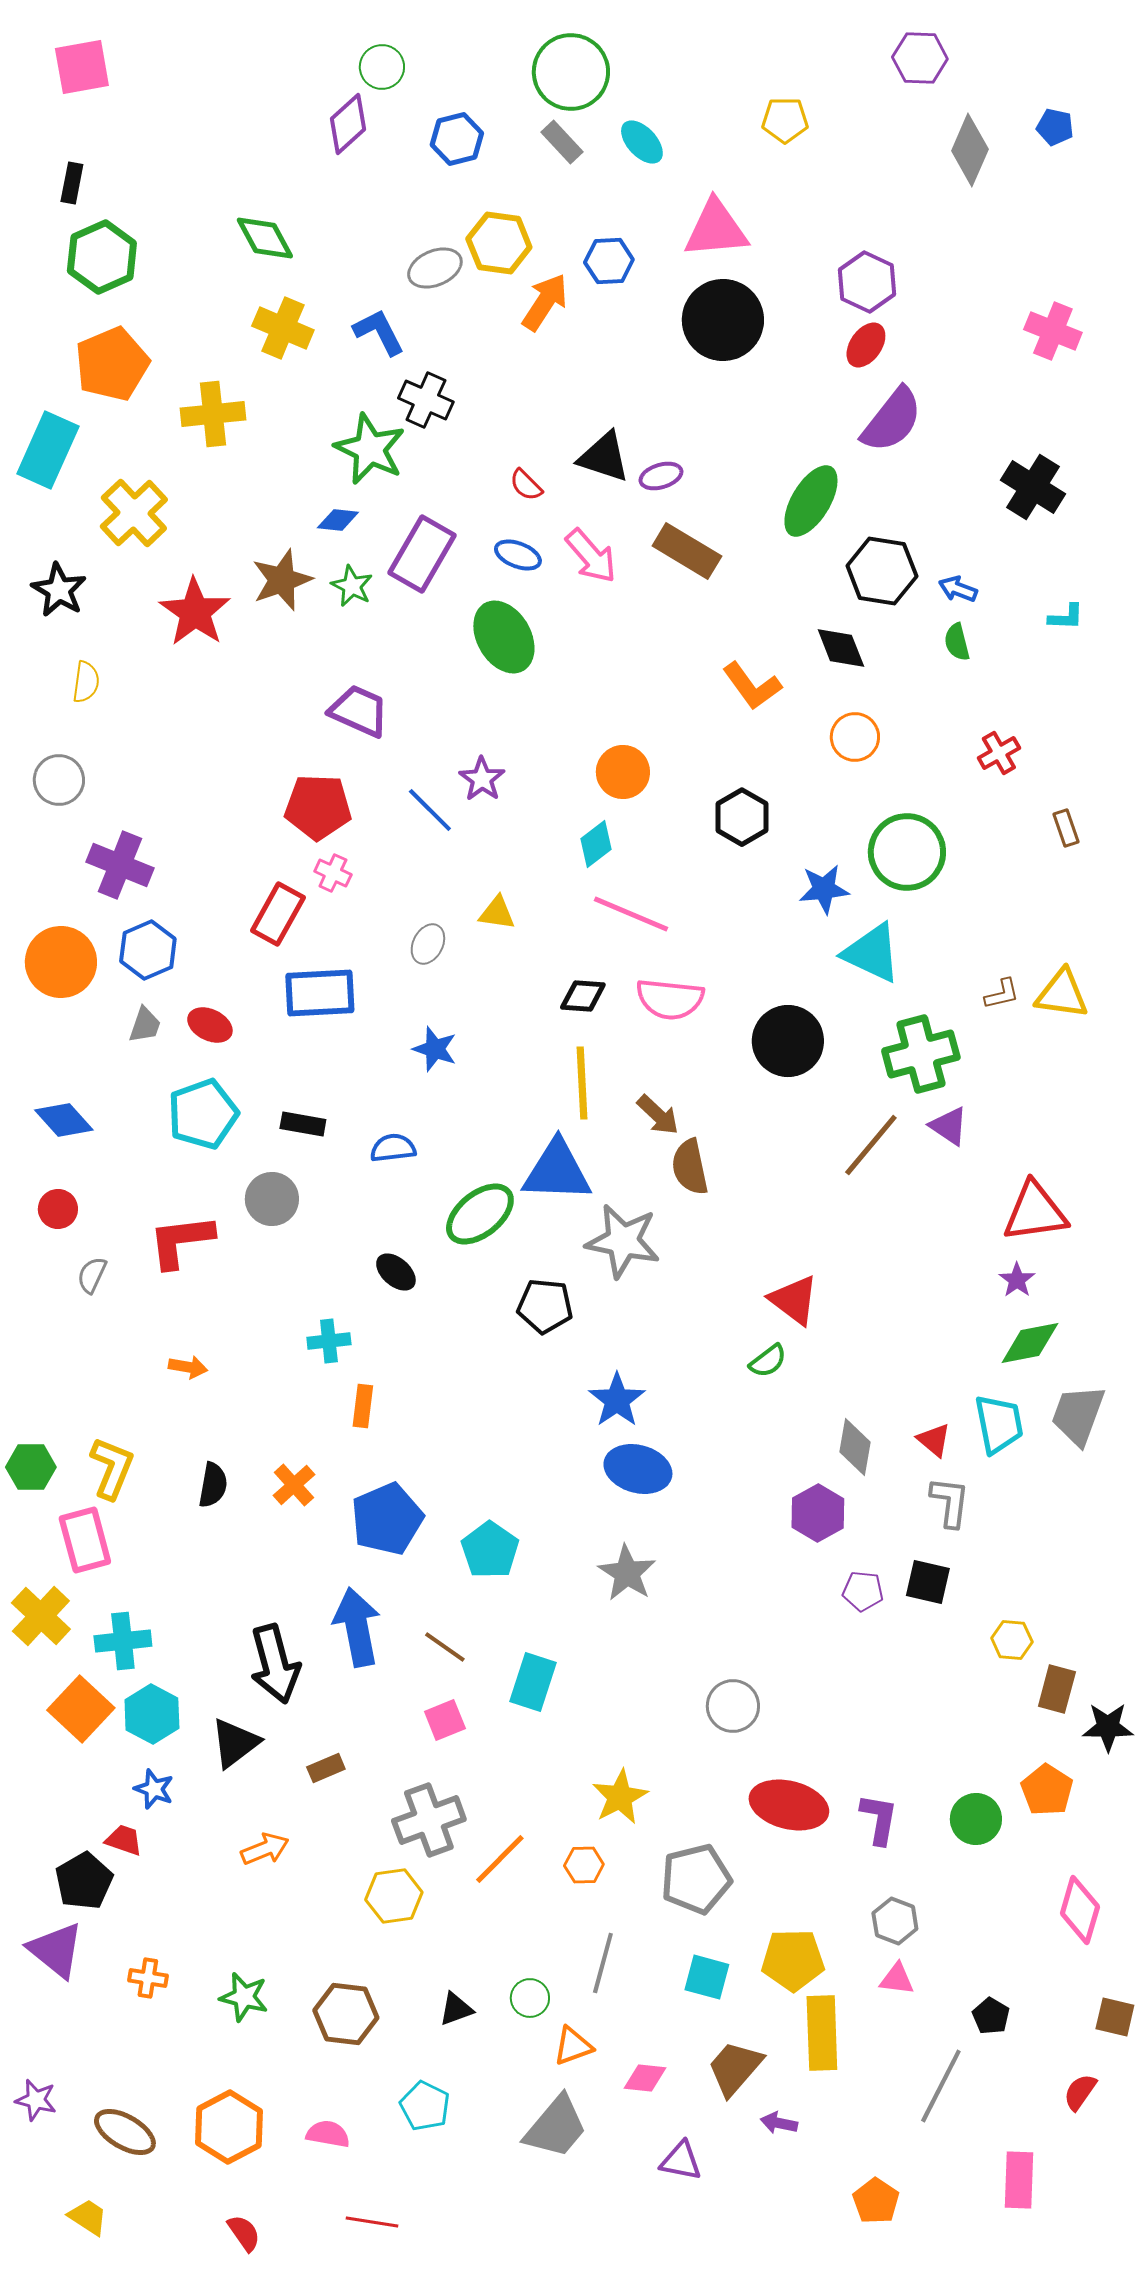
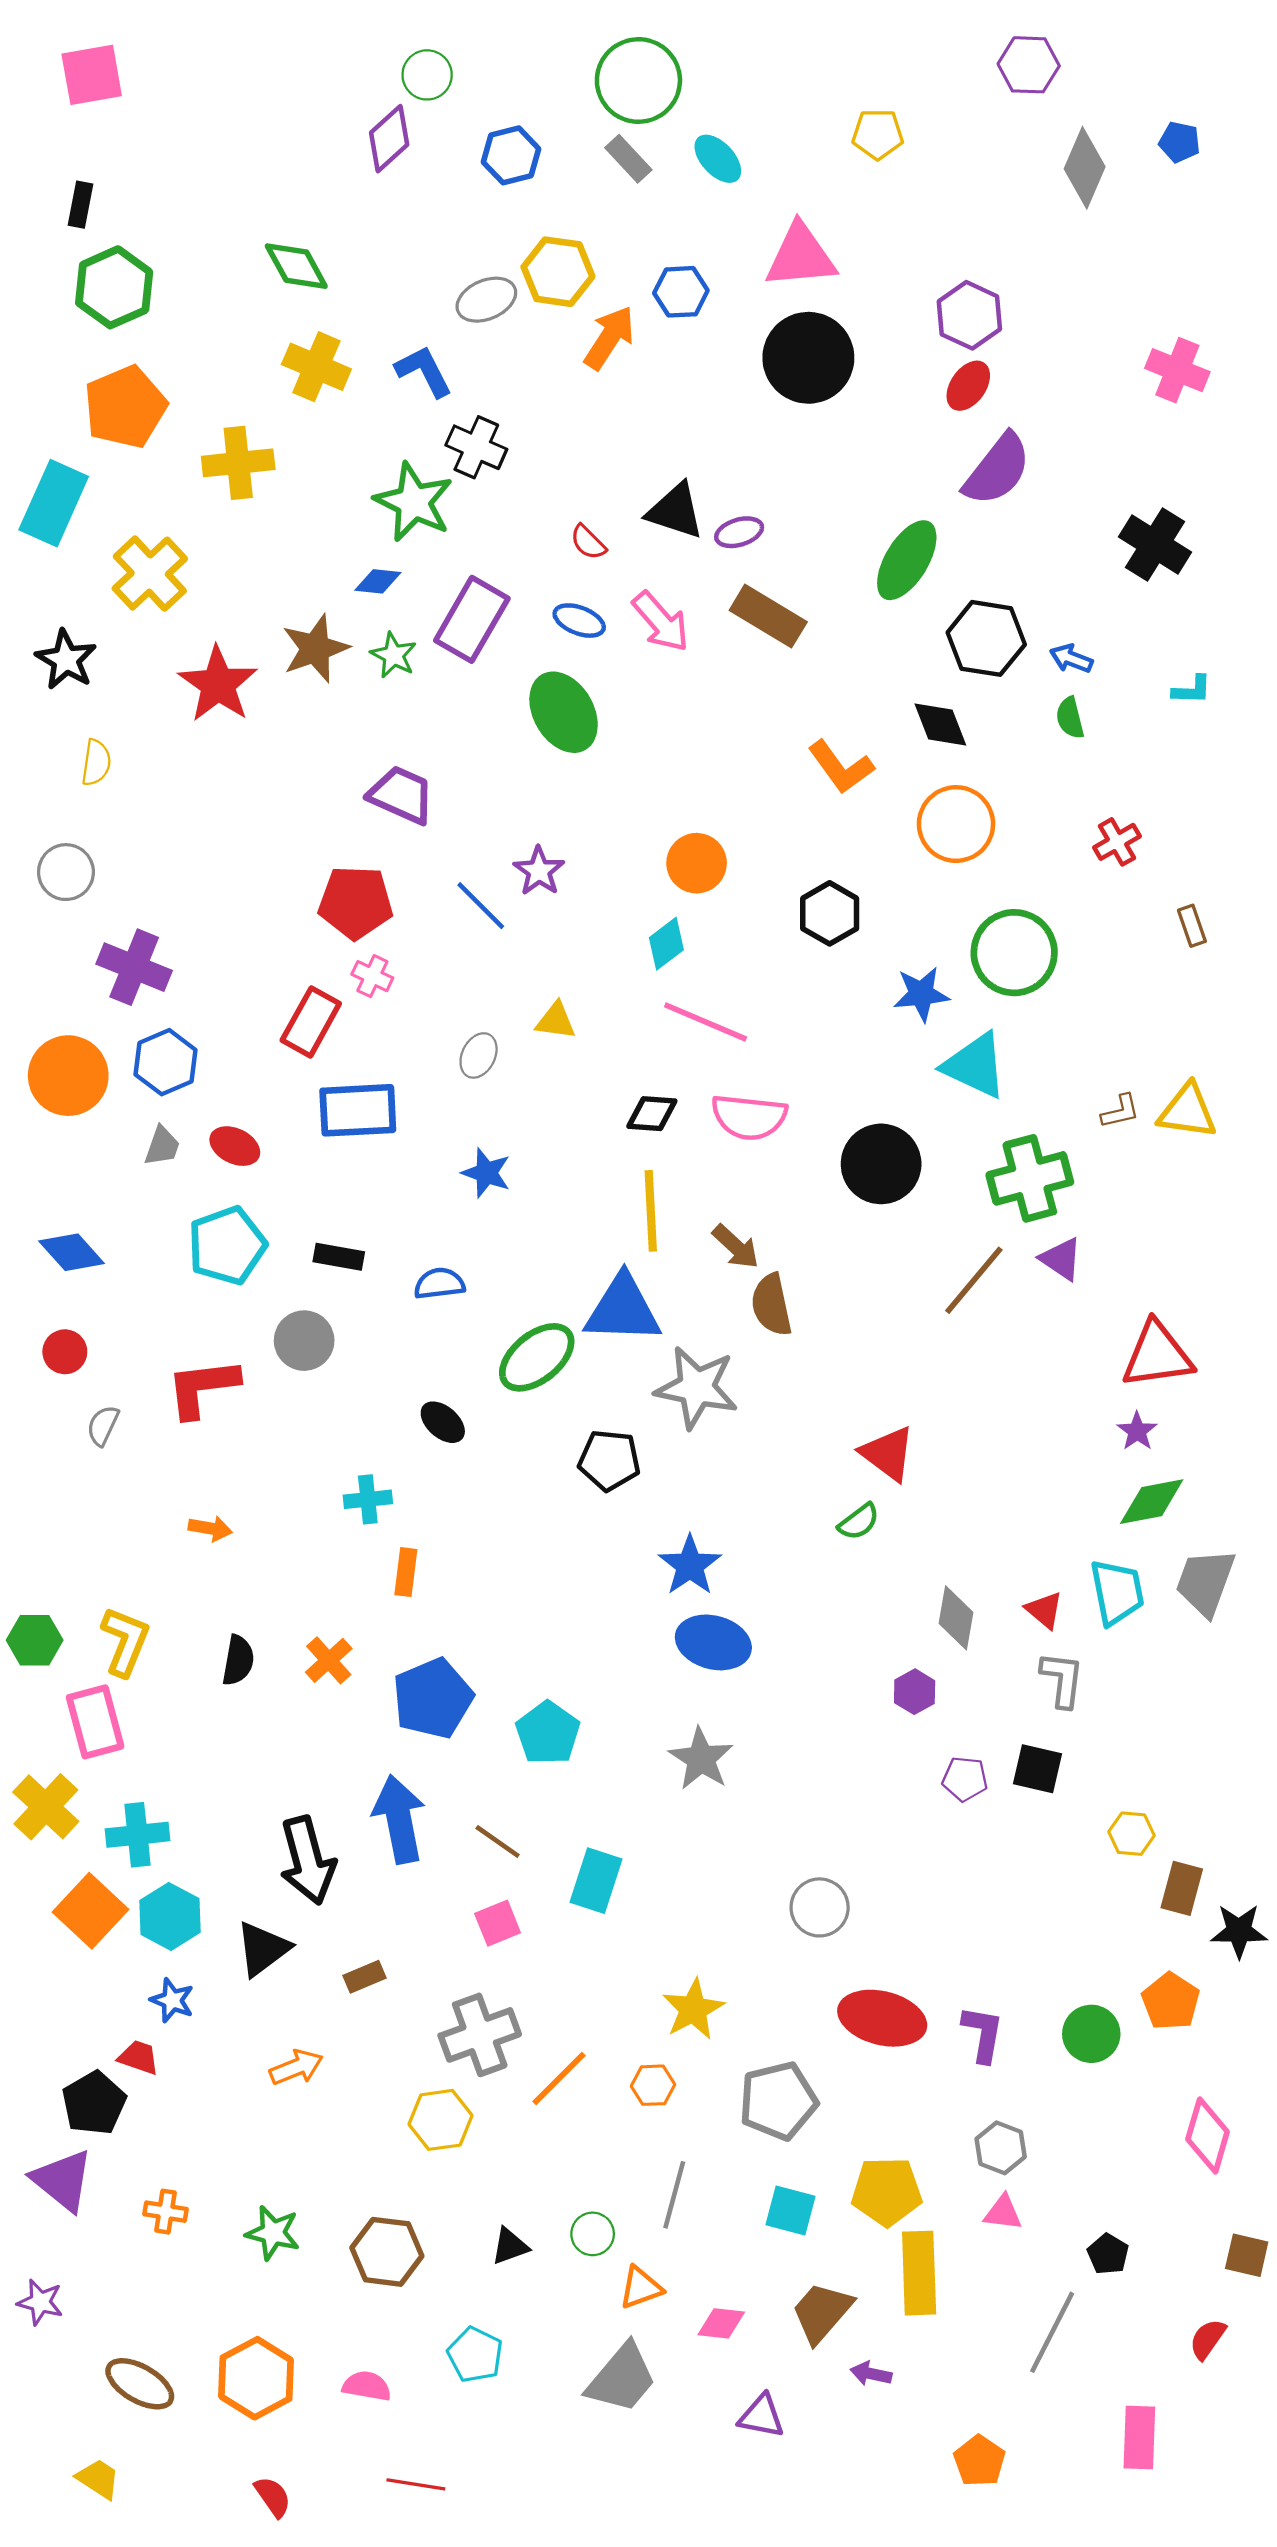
orange circle: (855, 737) -> (956, 824), size x1.4
purple hexagon: (818, 1513) -> (915, 1692), size x0.7
purple star: (36, 2100) -> (40, 2302), moved

